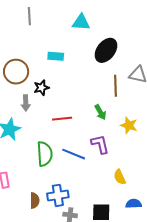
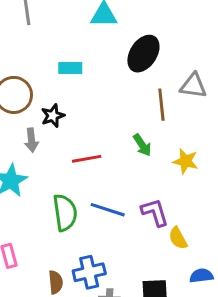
purple L-shape: (100, 144) -> (155, 212), moved

